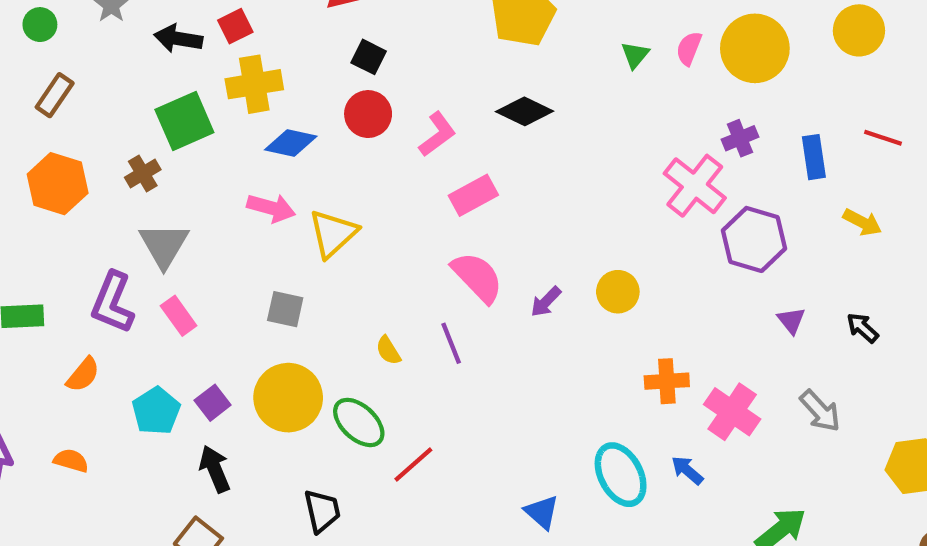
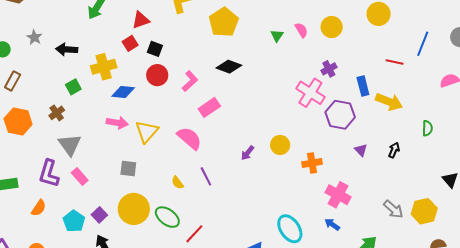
red square: (235, 26) -> (130, 43), moved
pink semicircle: (689, 48) -> (301, 30), turned 133
yellow circle: (755, 48) -> (332, 27), size x0.7
green square: (184, 121) -> (73, 87), size x0.6
blue rectangle: (814, 157) -> (363, 86), moved
yellow arrow: (862, 222) -> (389, 102), size x1.5
pink semicircle: (477, 277) -> (189, 138), moved
black arrow: (863, 328) -> (394, 150), turned 77
orange cross: (667, 381) -> (312, 163), moved
gray arrow: (820, 411) -> (393, 209), moved
blue arrow: (687, 470) -> (332, 224), moved

